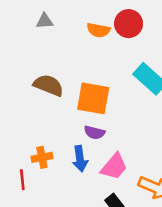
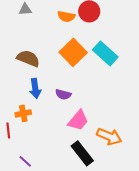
orange square: (93, 98) -> (73, 52), moved, turned 36
blue arrow: (80, 159) -> (35, 88), moved

